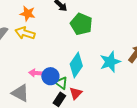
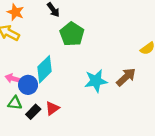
cyan diamond: (76, 65) -> (44, 69), moved
green triangle: (61, 83) -> (15, 103), moved, turned -40

